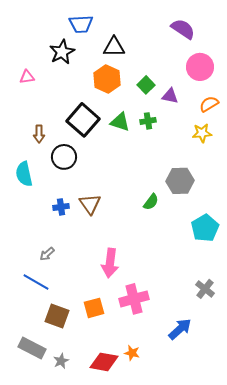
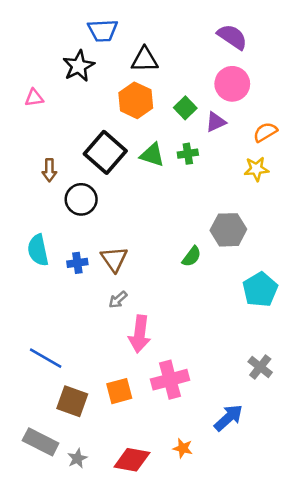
pink circle: (200, 67) -> (232, 84), moved
purple triangle: (170, 96) -> (216, 122), turned -36
cyan semicircle: (24, 174) -> (38, 250), moved
gray arrow: (47, 254) -> (118, 300), moved
orange star: (132, 353) -> (183, 448), moved

